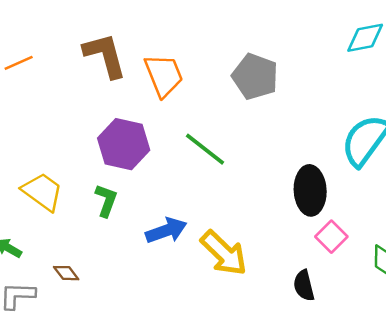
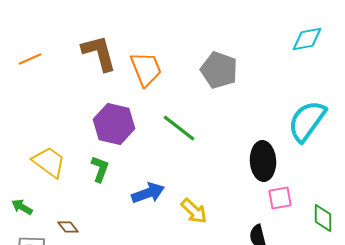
pink square: (331, 237) -> (280, 198), turned 35
yellow arrow: (224, 253) -> (194, 211), size x0.7

